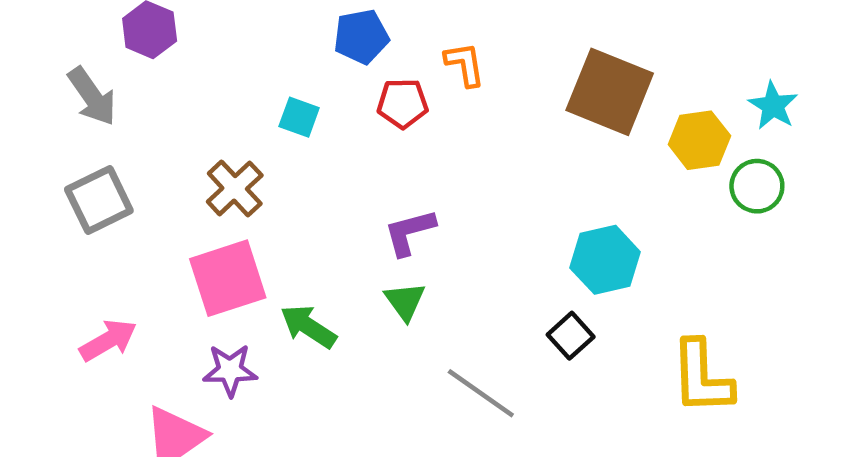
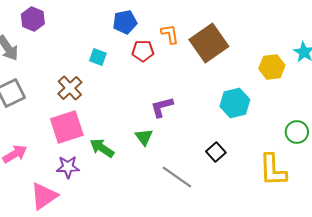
brown square: (610, 92) -> (209, 43), moved, turned 33
green circle: (757, 186) -> (297, 132), moved
purple L-shape: (410, 232) -> (162, 107), moved
cyan hexagon: (605, 260) -> (235, 103), moved

